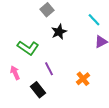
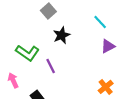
purple line: (49, 69) -> (51, 66), moved
orange cross: (83, 79) -> (106, 87), moved

